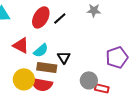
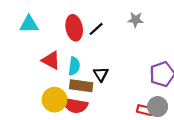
red ellipse: (41, 17) -> (74, 28), turned -40
cyan semicircle: (41, 50) -> (74, 66), turned -42
gray circle: (89, 80) -> (158, 107), moved

